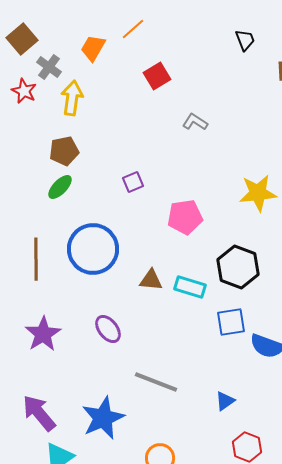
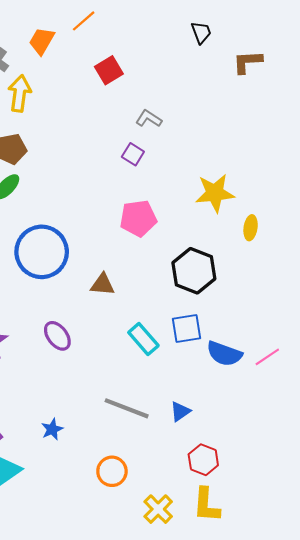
purple square: (133, 182) -> (133, 154), moved, turned -35
cyan rectangle: (190, 287) -> (143, 339), moved, turned 32
gray line: (156, 382) -> (127, 408), moved
blue star: (103, 418) -> (52, 429), size x0.5

